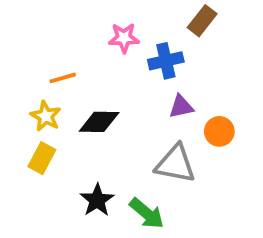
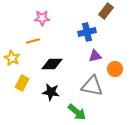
pink star: (124, 38) -> (42, 18), moved
yellow star: (46, 116) -> (12, 58), moved
black star: (97, 200) -> (51, 92), moved, turned -30

